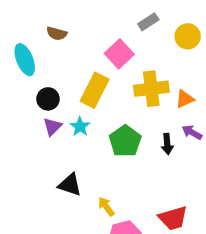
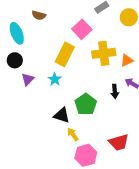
black circle: (48, 99) -> (15, 60), moved
purple triangle: (52, 127) -> (28, 79), moved
green pentagon: (125, 141) -> (86, 104), moved
black triangle: (70, 185) -> (62, 115), moved

